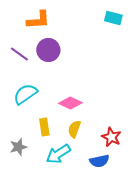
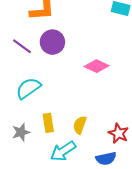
pink diamond: (70, 103) -> (97, 66), moved
gray star: (18, 147) -> (21, 132), moved

